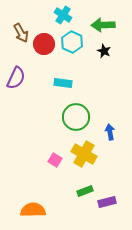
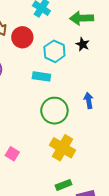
cyan hexagon: (72, 42) -> (54, 51), moved
blue arrow: (110, 132) -> (89, 101), moved
pink square: (55, 160) -> (12, 154), moved

